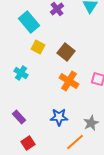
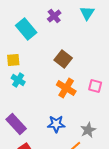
yellow square: (38, 47) -> (13, 60), moved, turned -32
purple rectangle: (19, 117) -> (16, 124), size x1.5

